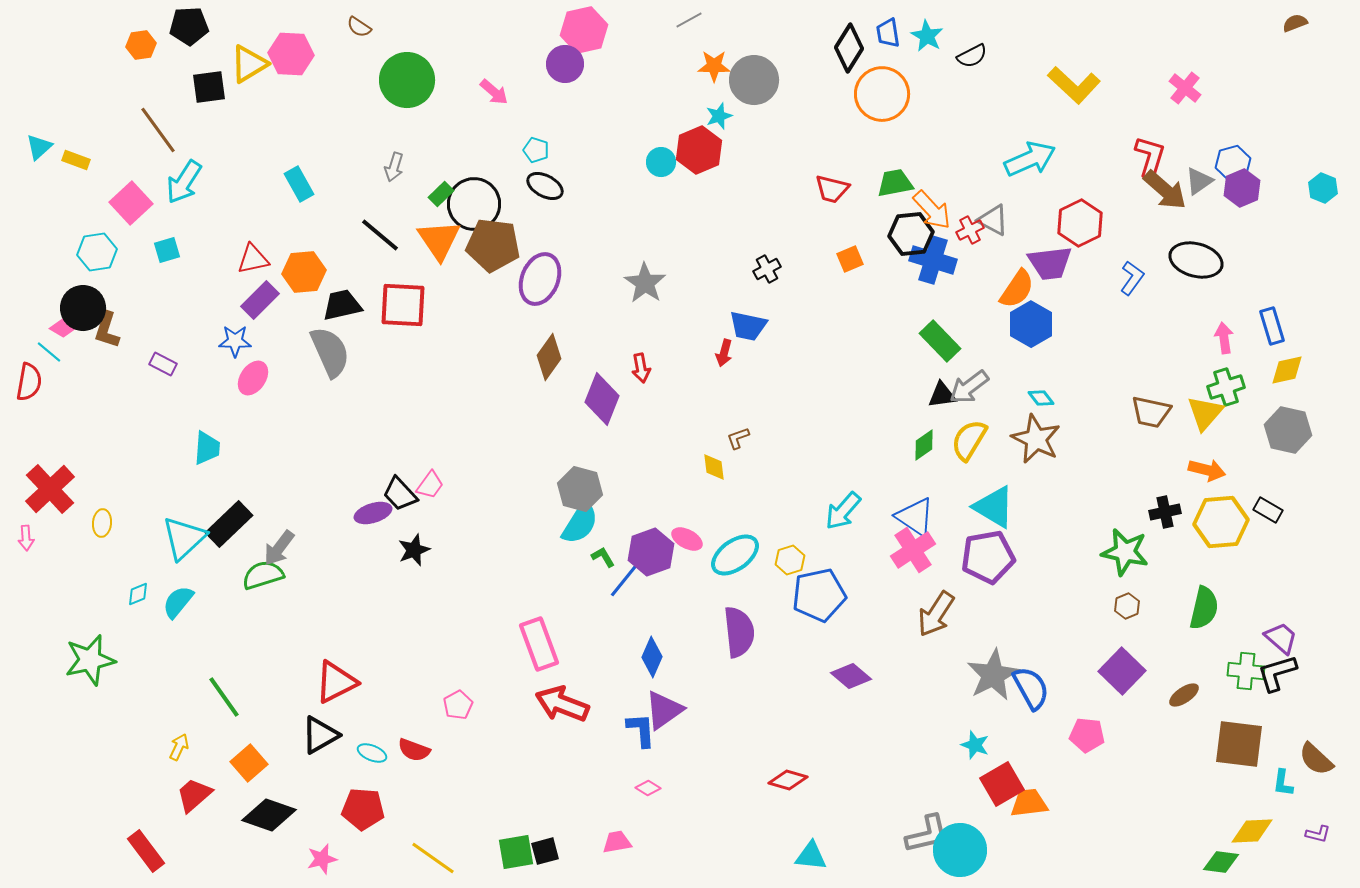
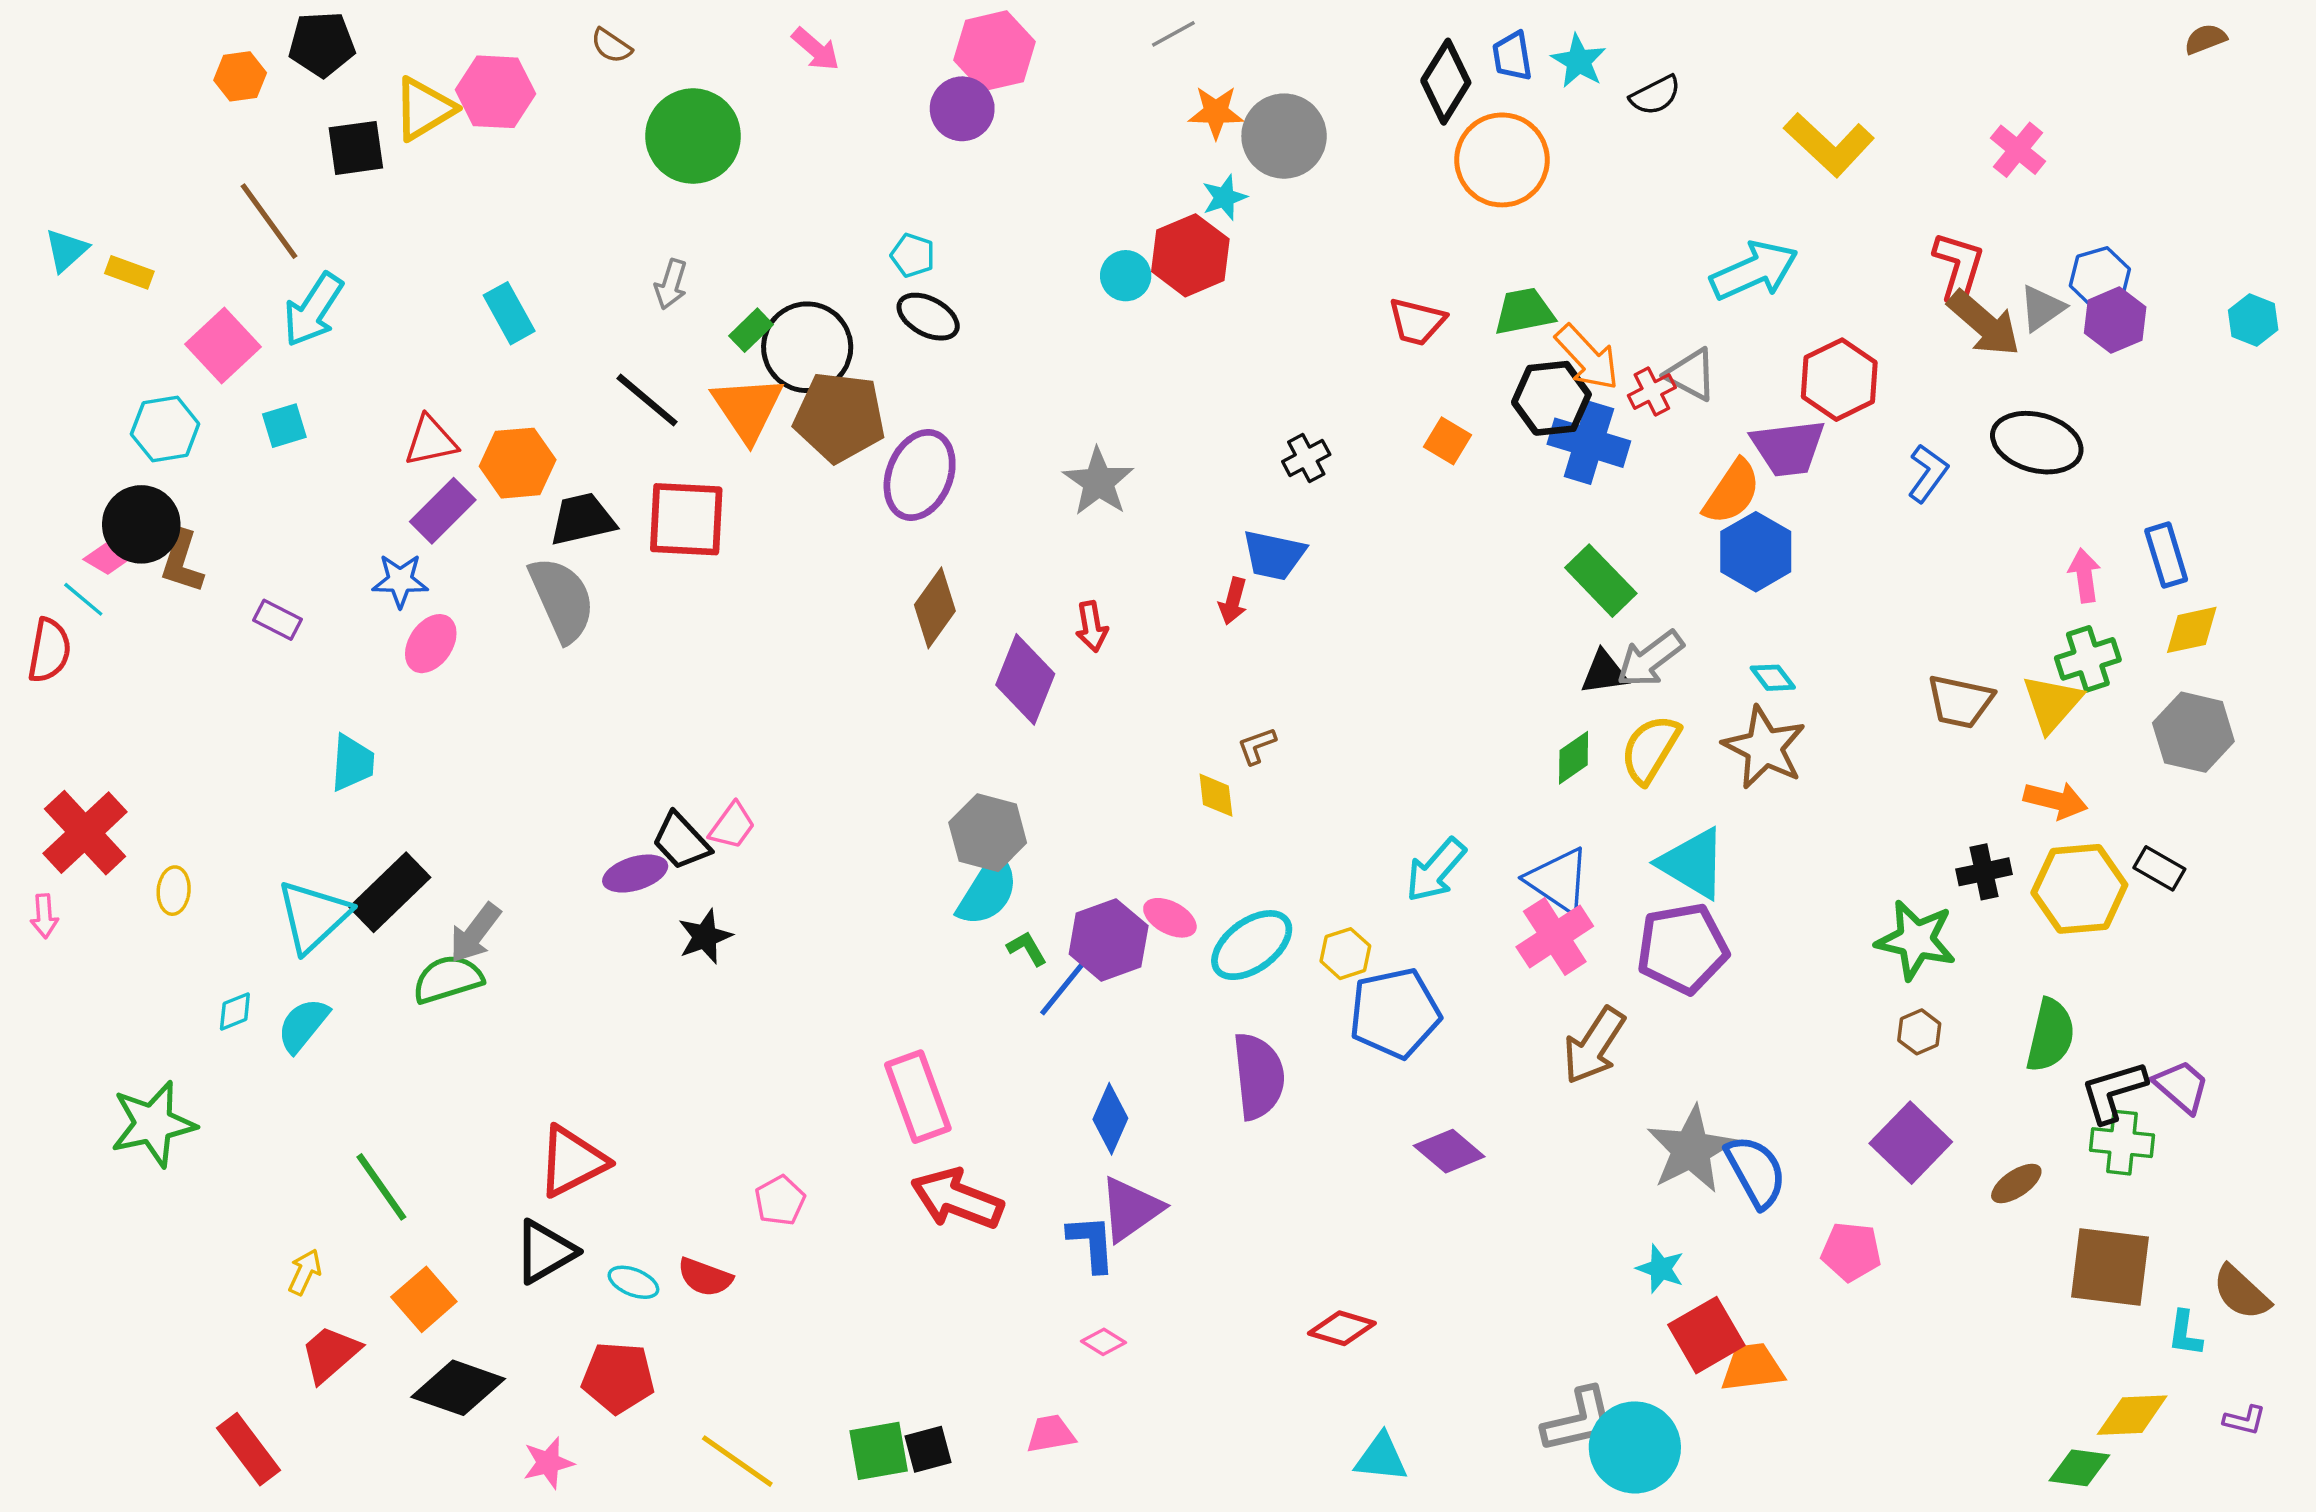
pink arrow: (494, 92) -> (816, 49), moved
orange square: (850, 259) -> (1448, 441), turned -36
black L-shape: (1277, 673) -> (2113, 1092), moved

